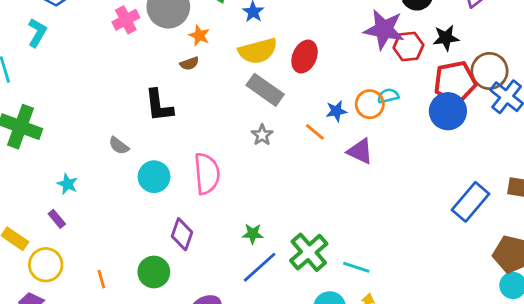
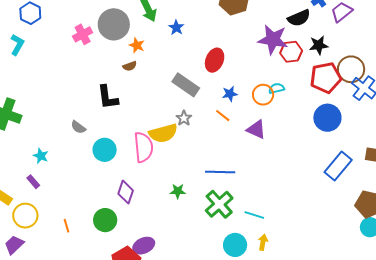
yellow semicircle: (258, 51) -> (163, 133), moved
blue star: (336, 111) -> (230, 94), moved
blue circle: (448, 111) -> (327, 118), moved
blue line: (260, 267) -> (220, 172), moved, turned 44

